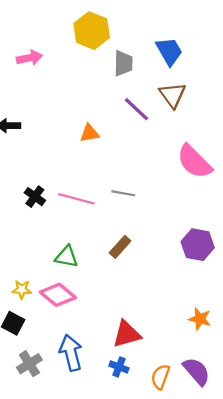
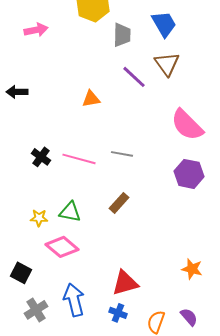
purple hexagon: (198, 245) -> (189, 174), moved
yellow star: (22, 289) -> (39, 218), moved
purple semicircle: (197, 371) -> (189, 317), size x0.7

